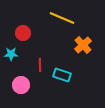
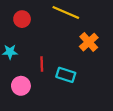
red circle: (23, 33) -> (22, 19), moved

